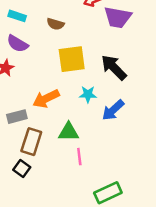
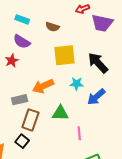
pink line: (79, 157) -> (79, 133), moved

